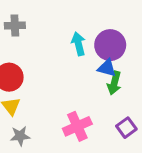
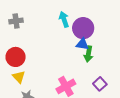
cyan arrow: (78, 44) -> (64, 19), moved

